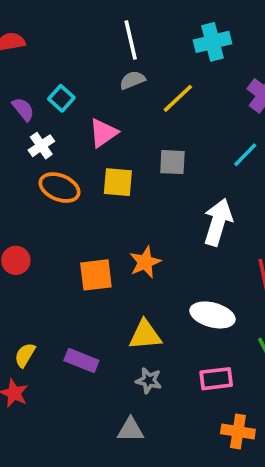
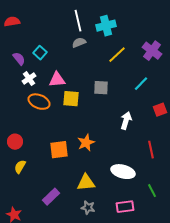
cyan cross: (212, 42) -> (106, 26), moved
yellow line: (178, 98) -> (117, 55), moved
pink triangle: (103, 133) -> (57, 80), moved, turned 30
white arrow: (218, 222) -> (126, 121), size x0.7
yellow semicircle: (25, 355) -> (20, 167), moved
purple rectangle: (81, 360) -> (51, 197), turned -66

